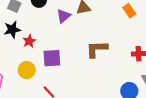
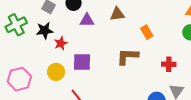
orange rectangle: (129, 11) -> (147, 32), moved
purple triangle: (64, 16) -> (87, 20), moved, turned 35

